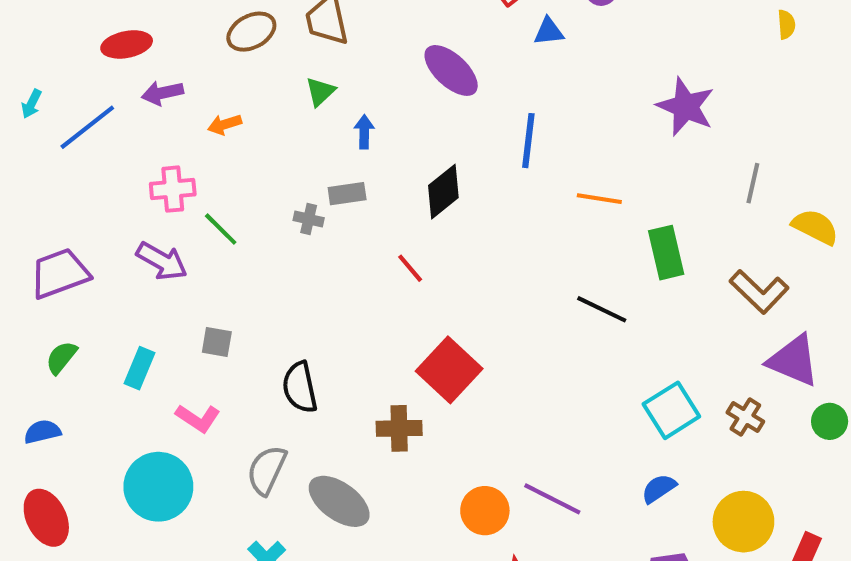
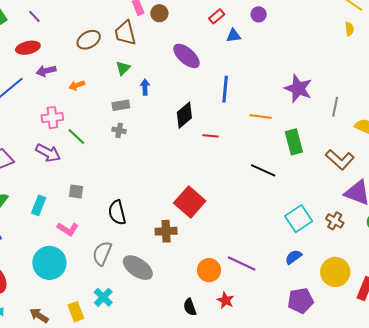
purple star: (686, 107) -> (298, 89), moved
gray rectangle: (347, 194) -> (121, 105), moved
red line: (410, 268) -> (210, 136), moved, turned -42

